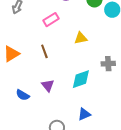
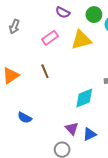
yellow triangle: (81, 38) -> (81, 40), moved, size x1.5
purple triangle: (48, 85) -> (72, 129), moved

